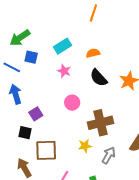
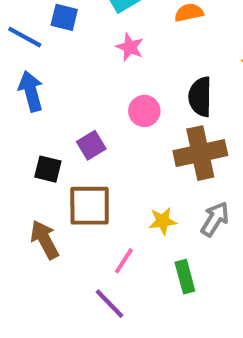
black semicircle: (99, 78) -> (200, 97), moved, turned 42
purple square: (36, 114) -> (91, 145), moved
yellow star: (85, 146) -> (163, 221), moved

